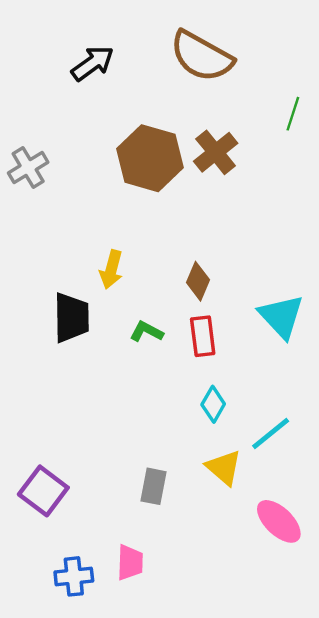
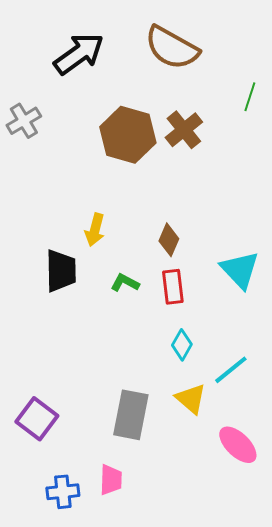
black arrow: (93, 63) -> (79, 54), size x1.4
gray cross: (28, 168) -> (24, 121), moved
gray rectangle: (153, 486) -> (131, 415), size x1.6

